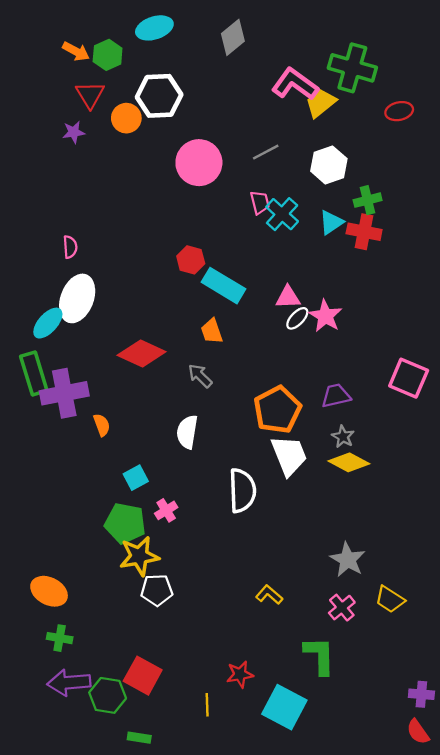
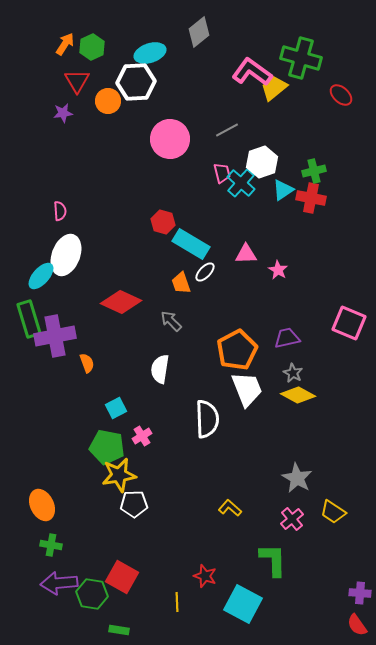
cyan ellipse: (154, 28) -> (150, 53), moved
orange arrow: (76, 51) -> (65, 44), turned -85
red ellipse: (399, 111) -> (341, 95), turned 55
white hexagon: (329, 165) -> (262, 162), moved
pink star: (325, 316) -> (278, 270), size x0.7
white ellipse: (297, 318) -> (205, 272), moved
orange ellipse: (49, 591) -> (42, 505), turned 36
red star: (240, 674) -> (205, 576), turned 30

